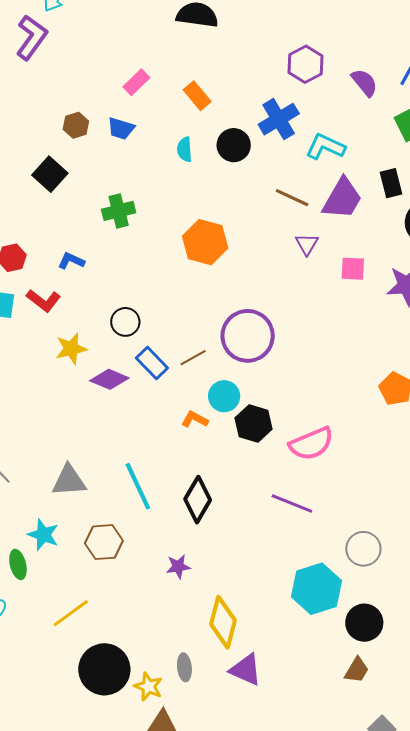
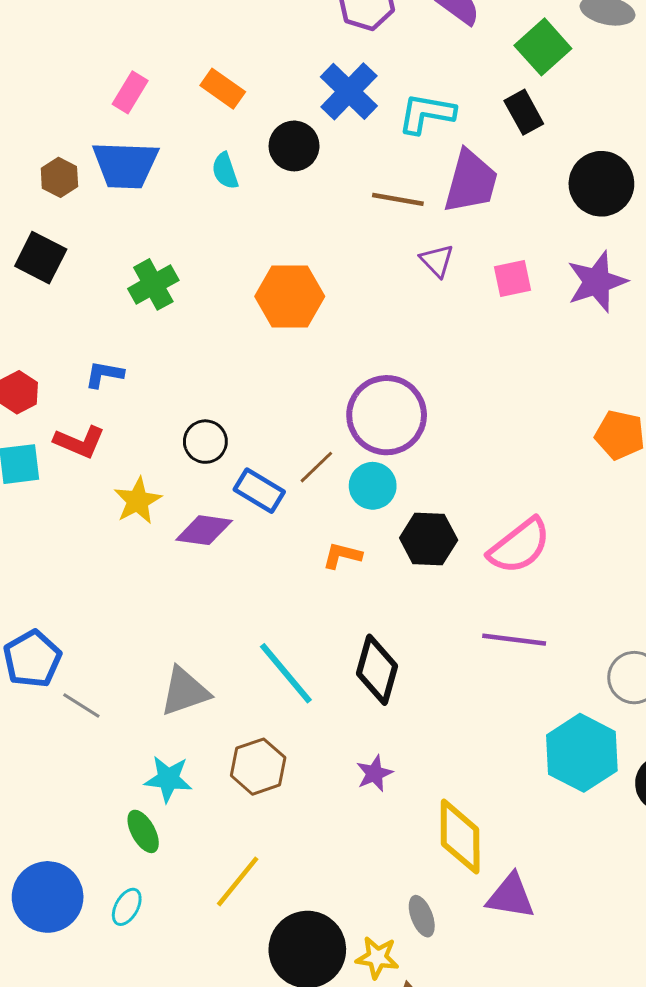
blue trapezoid: (121, 128) -> (125, 165), size x1.6
black rectangle: (391, 183) -> (524, 112), moved
cyan circle: (224, 396) -> (373, 486), moved

